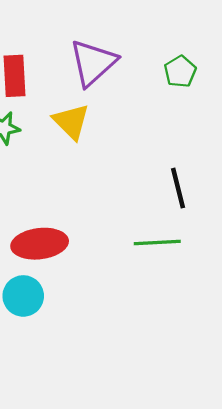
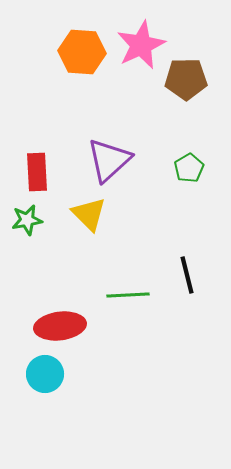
green line: (157, 243) -> (128, 295), moved

